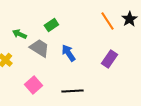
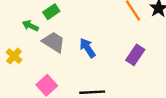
green rectangle: (51, 25) -> (51, 12), moved

